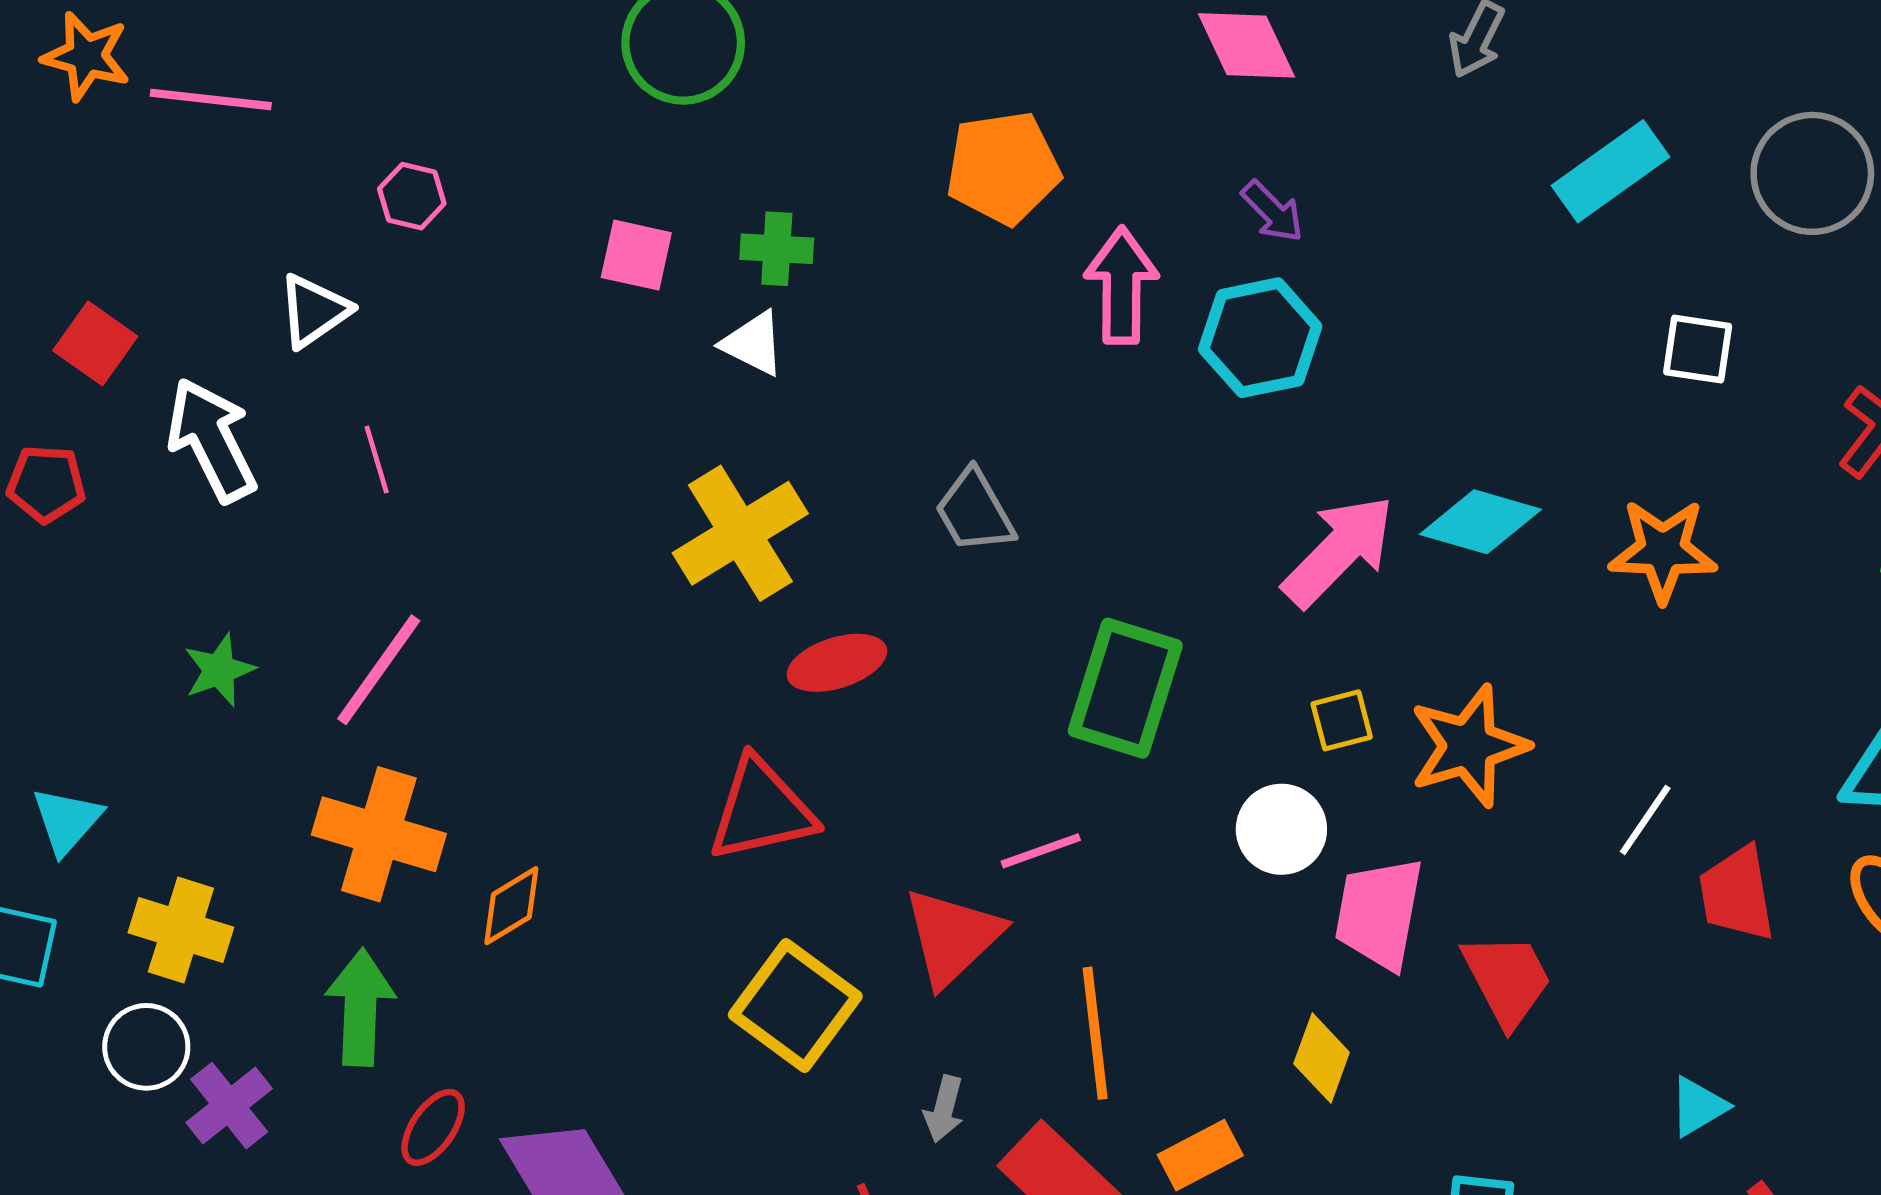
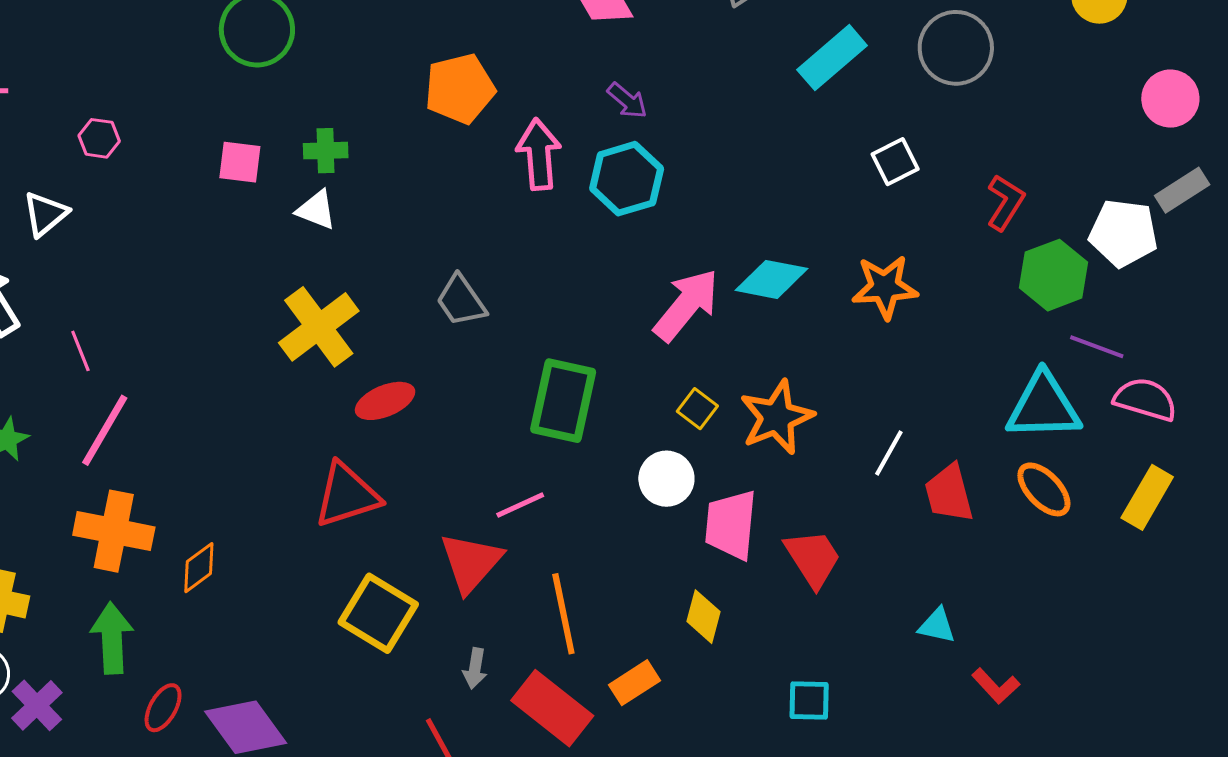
white square: (1698, 349) -> (895, 162), turned -30
pink line: (377, 460) -> (80, 351), moved
yellow square: (1342, 720) -> (697, 409), turned -33
cyan triangle: (1698, 1106) -> (937, 626), turned 48

